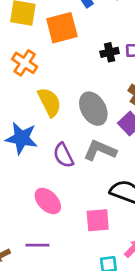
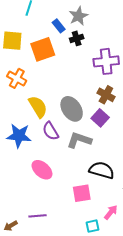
black cross: (110, 52) -> (77, 38), moved
purple semicircle: (63, 155) -> (51, 131), moved
pink ellipse: (48, 201) -> (42, 170), moved

